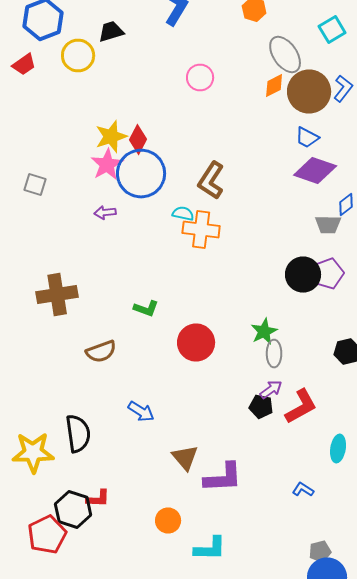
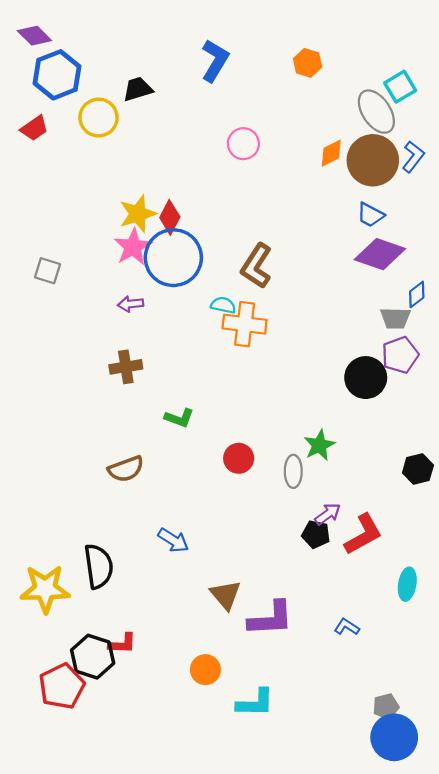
gray ellipse: (285, 54) -> (376, 112), moved
purple pentagon: (328, 274) -> (400, 355), moved
brown cross: (57, 294) -> (126, 367), moved, size x0.7
red circle: (196, 342) -> (239, 458), size x0.7
gray ellipse: (274, 354) -> (293, 471), moved
blue L-shape: (303, 490) -> (347, 627), moved

